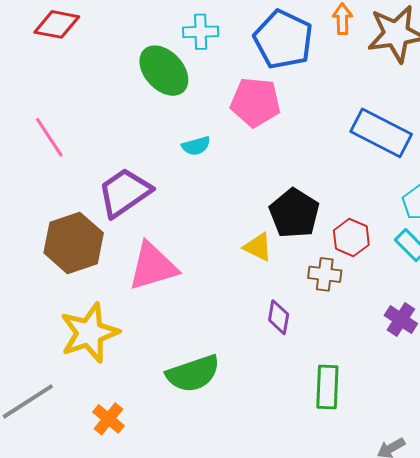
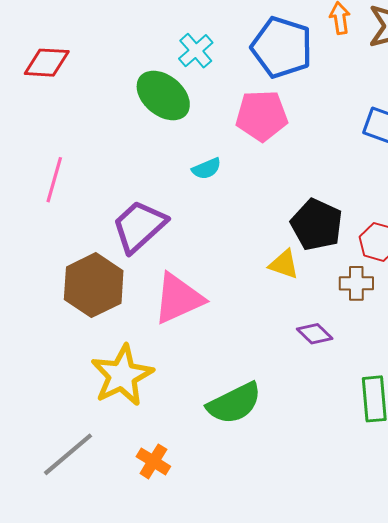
cyan cross: (201, 32) -> (196, 51), turned -32
pink line: (49, 137) -> (54, 180), turned 57
purple diamond: (279, 317) -> (315, 334), turned -48

